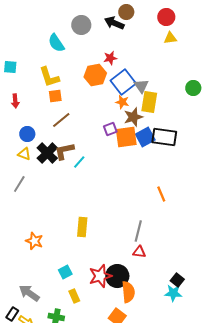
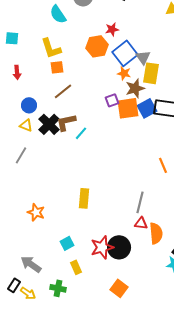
orange semicircle: (128, 292) -> (156, 233), moved

